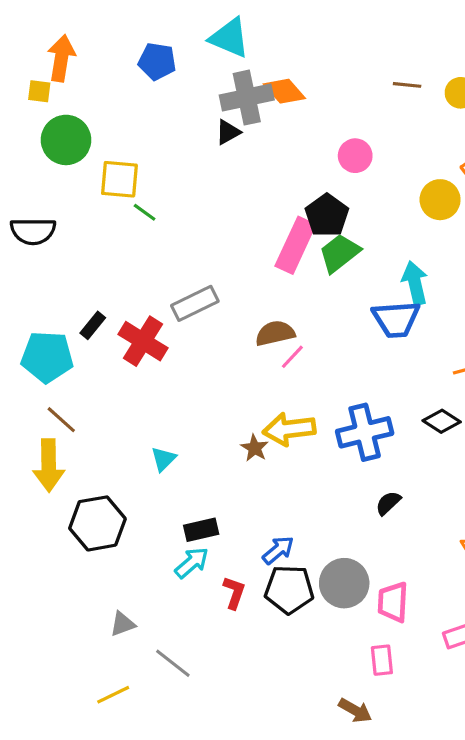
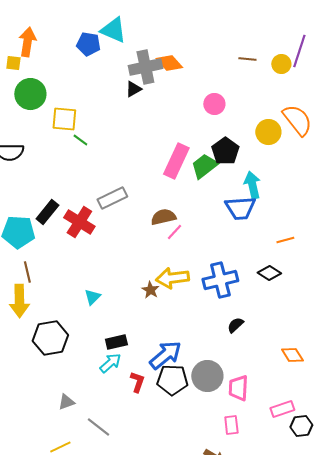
cyan triangle: (229, 38) -> (113, 30), moved
black pentagon: (327, 215) -> (225, 151), moved
black rectangle: (93, 325) -> (47, 212), size x1.4
brown line: (61, 420) -> (27, 272), turned 35
blue arrow: (278, 550) -> (165, 355), size x1.6

